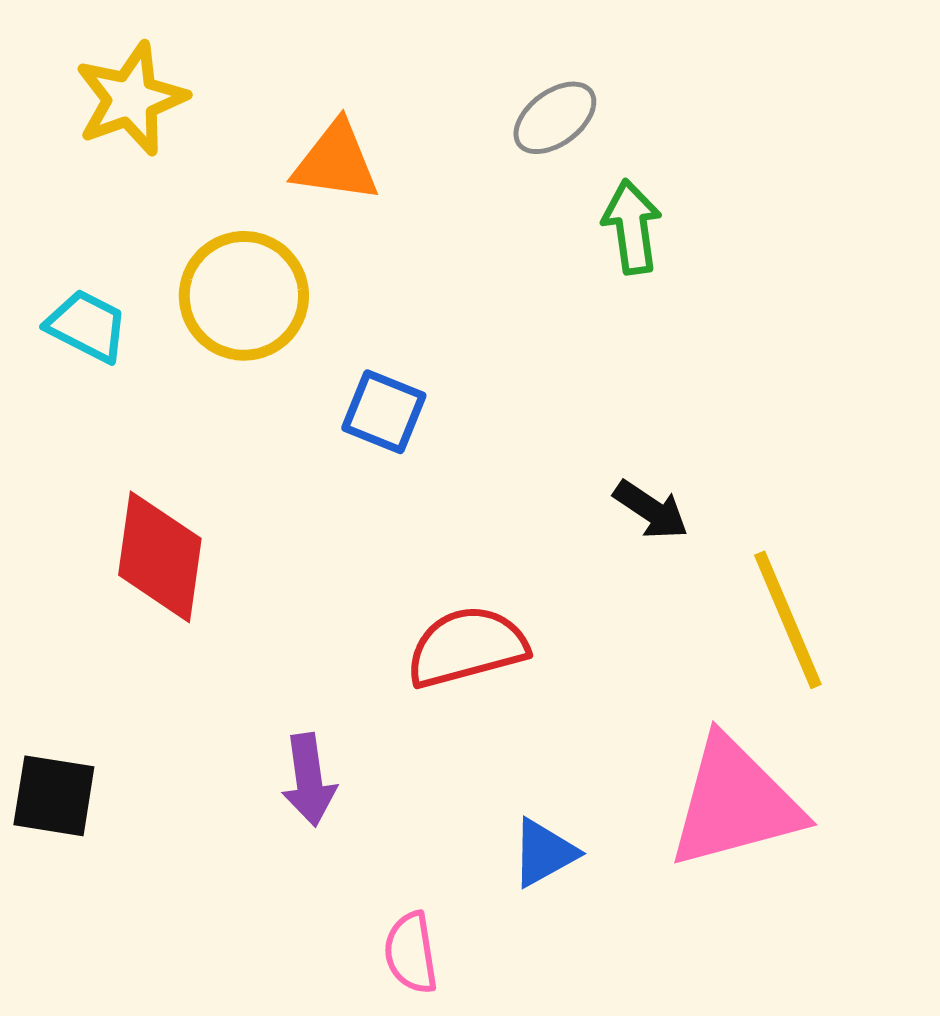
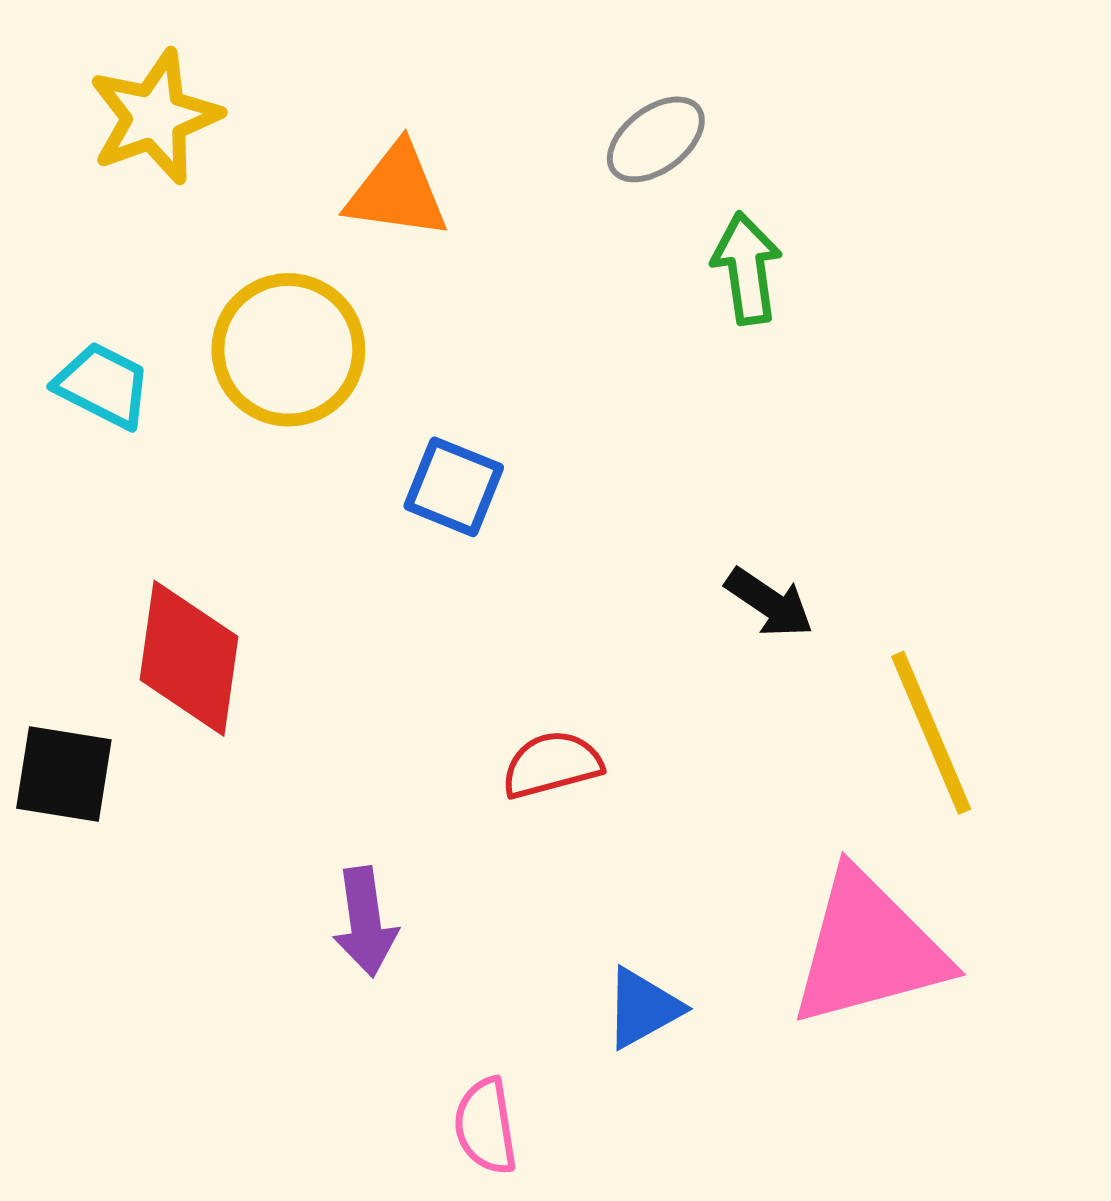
red semicircle: (467, 647) -> (552, 765), size x0.7
black square: (54, 796) -> (64, 774), moved

